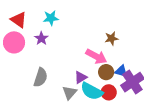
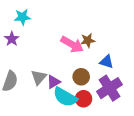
pink arrow: (96, 56) -> (72, 44), moved
blue triangle: (121, 71) -> (106, 62), moved
gray triangle: (70, 93) -> (39, 77), moved

